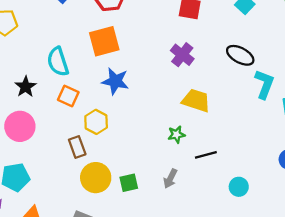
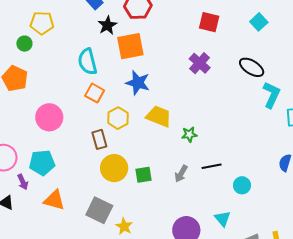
black star: (26, 87) -> (107, 25), moved
yellow trapezoid: (196, 101) -> (159, 116), moved
black line: (206, 155) -> (212, 166), moved

